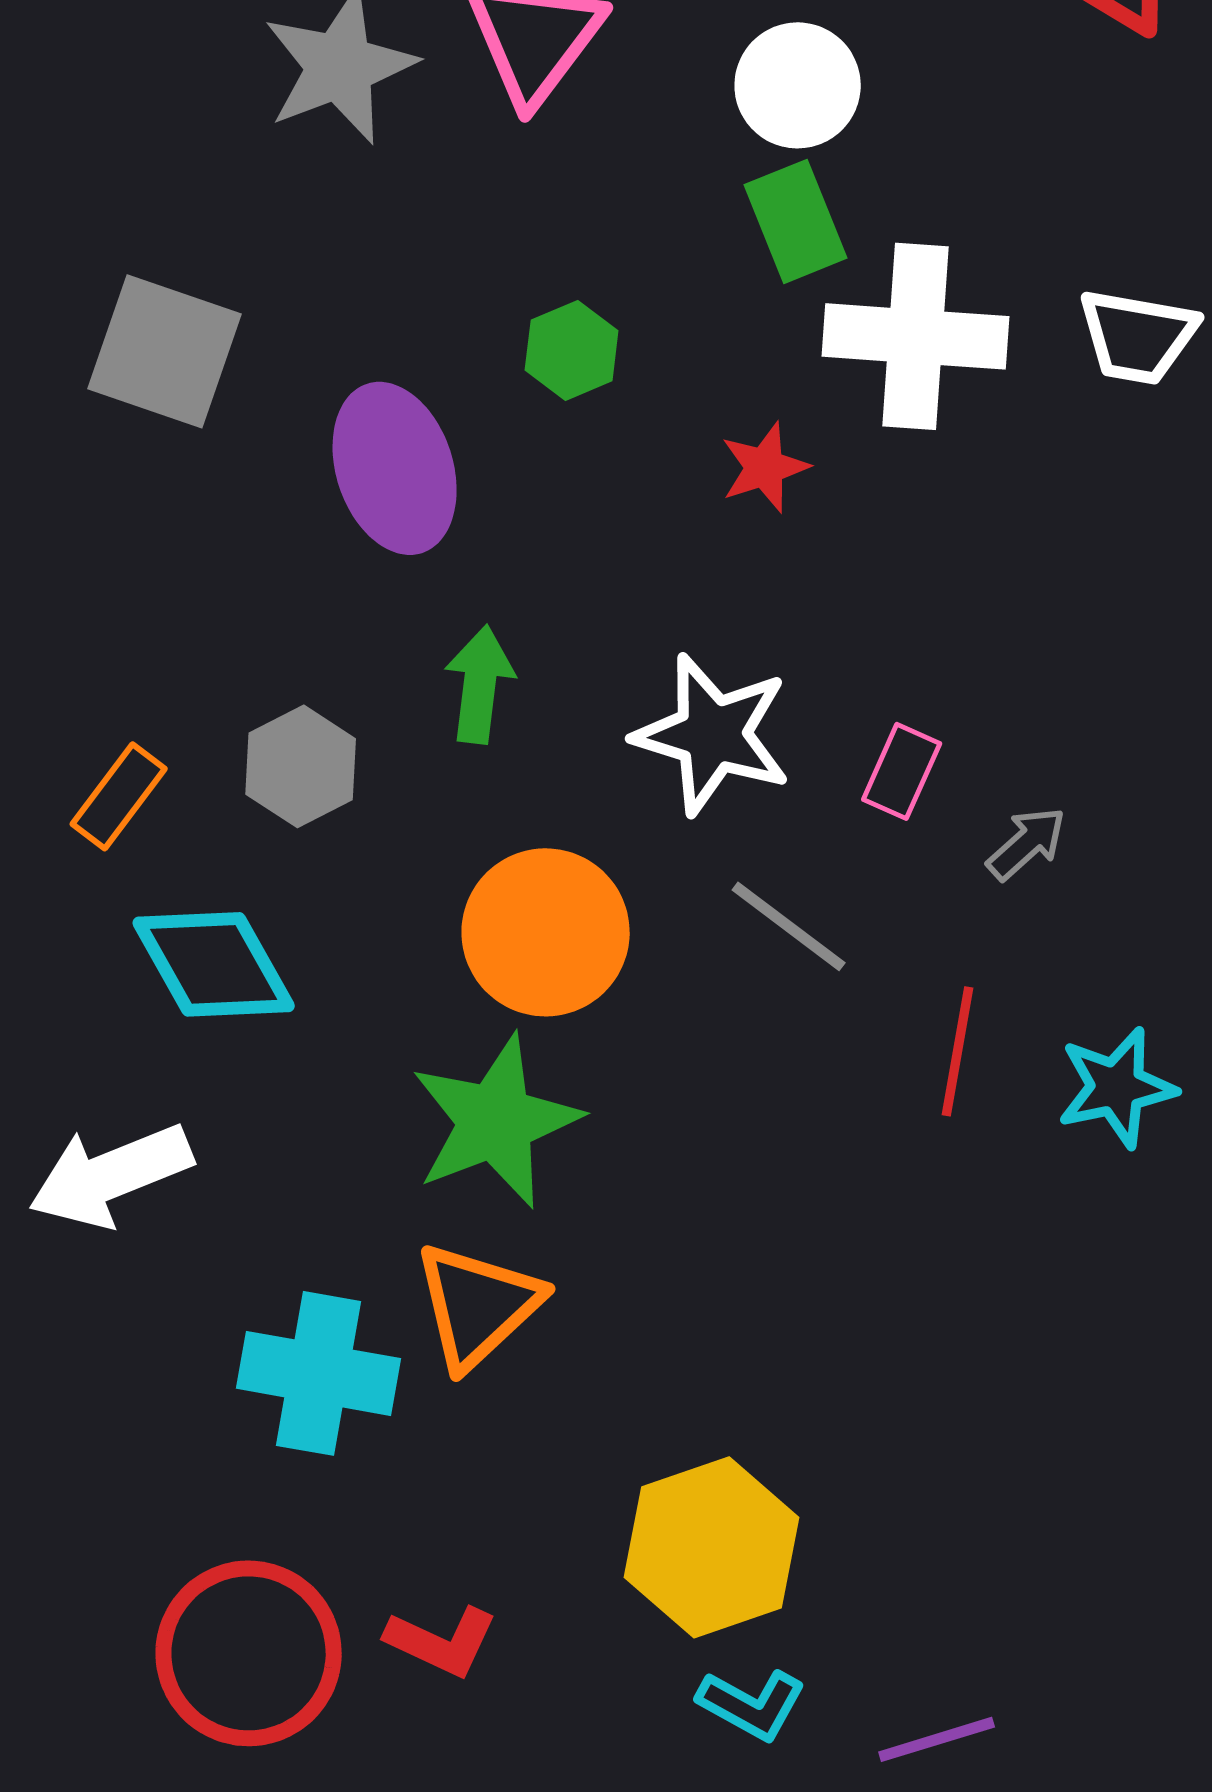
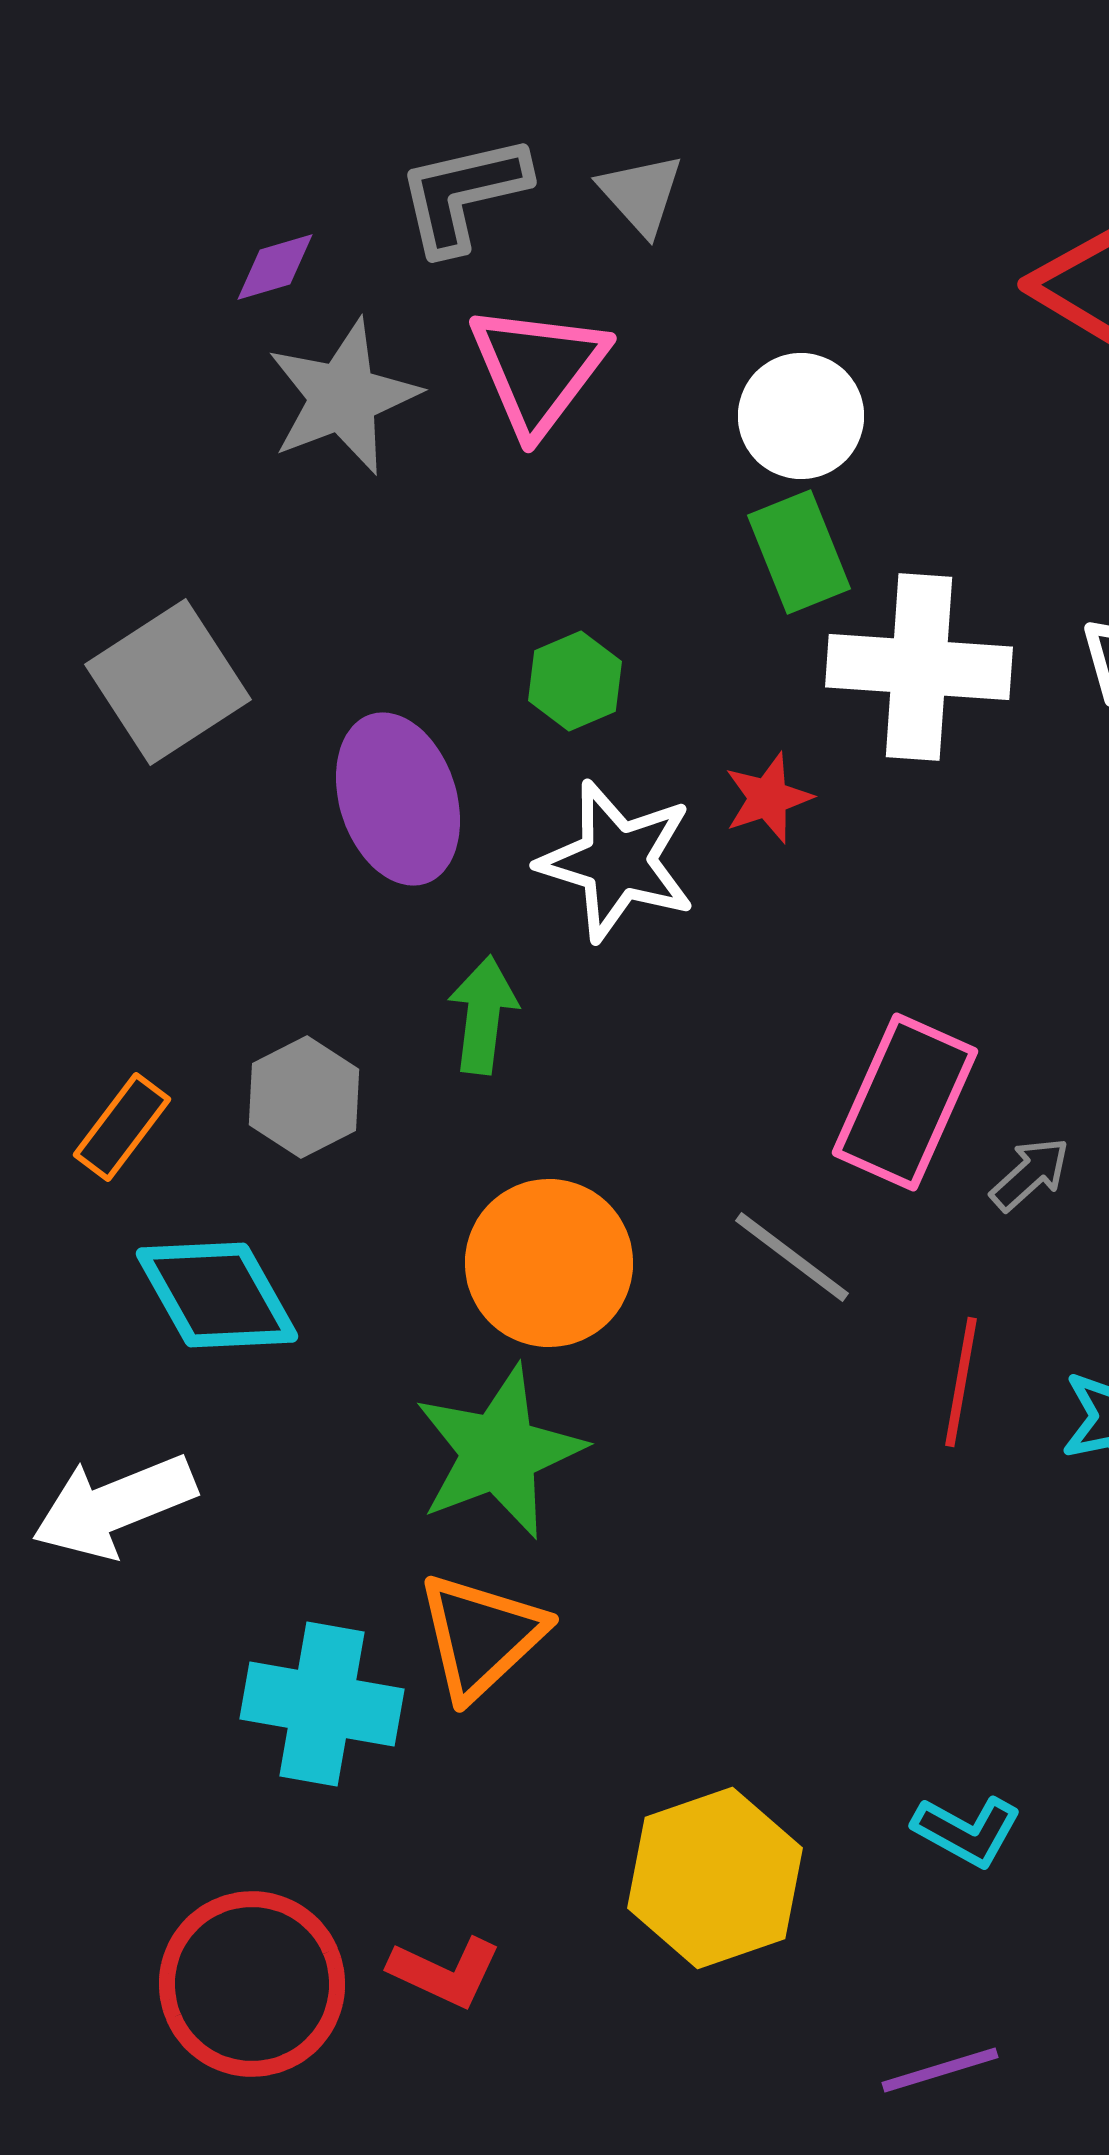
gray square: (165, 351) -> (168, 682), turned 38
white star: (713, 734) -> (617, 861), moved
pink rectangle: (902, 771) -> (905, 1102), size x1.8
cyan L-shape: (752, 1704) -> (967, 1831), moved

